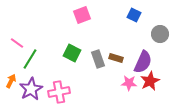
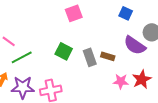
green line: (30, 59) -> (22, 57), turned 30
purple semicircle: (143, 62) -> (135, 45), moved, turned 100
purple star: (31, 89) -> (23, 87), turned 30

